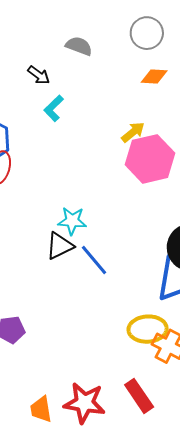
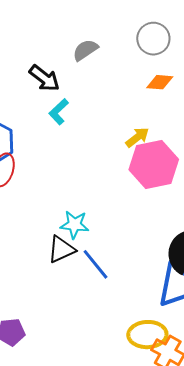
gray semicircle: (79, 46) -> (85, 50), turned -56
black arrow: (39, 75) -> (44, 78), size x1.4

